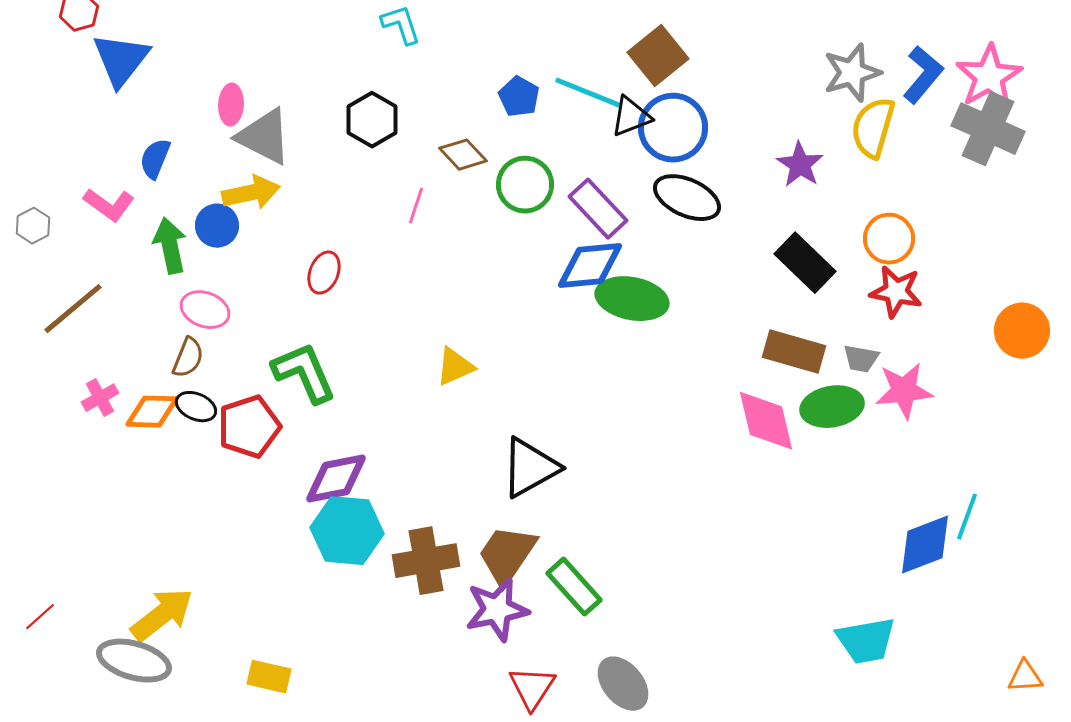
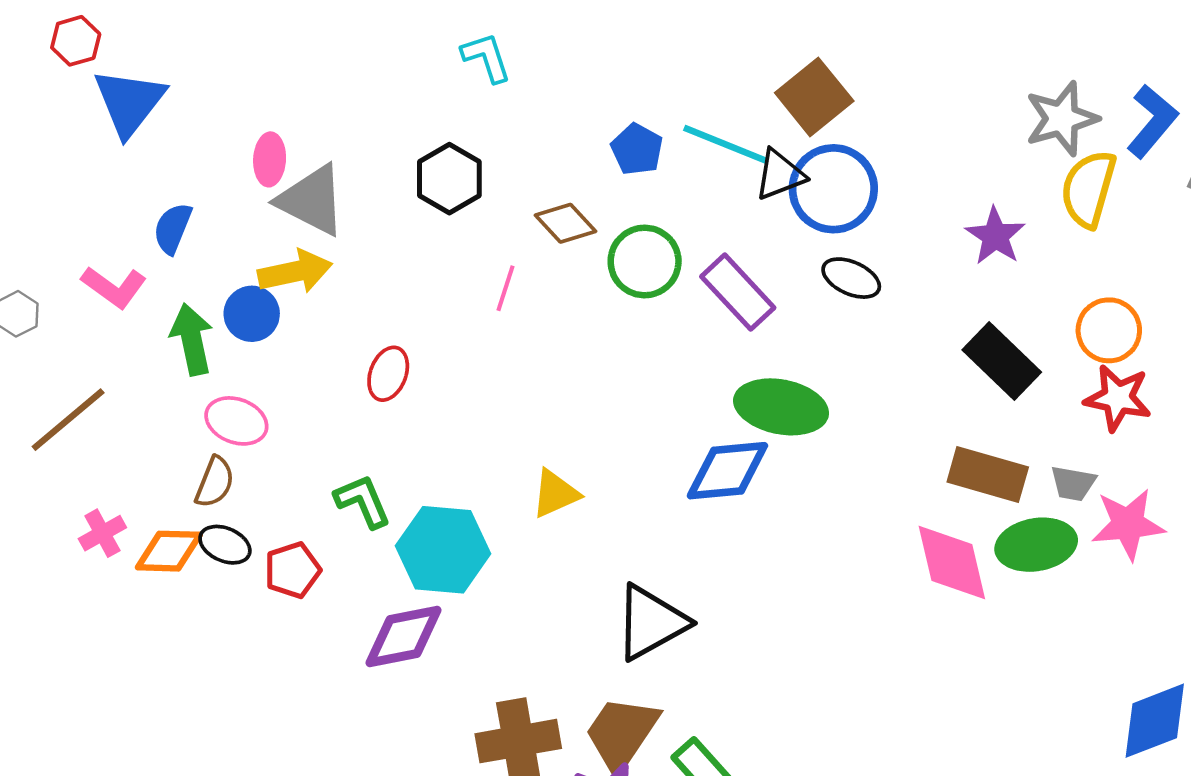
black ellipse: (687, 198) -> (851, 278), size x0.7
blue diamond: (590, 266) -> (727, 471), moved
green L-shape: (304, 373) -> (363, 501), size x0.7
red pentagon: (249, 427) -> (293, 570), size x0.7
cyan hexagon: (347, 531) -> (443, 550), moved

